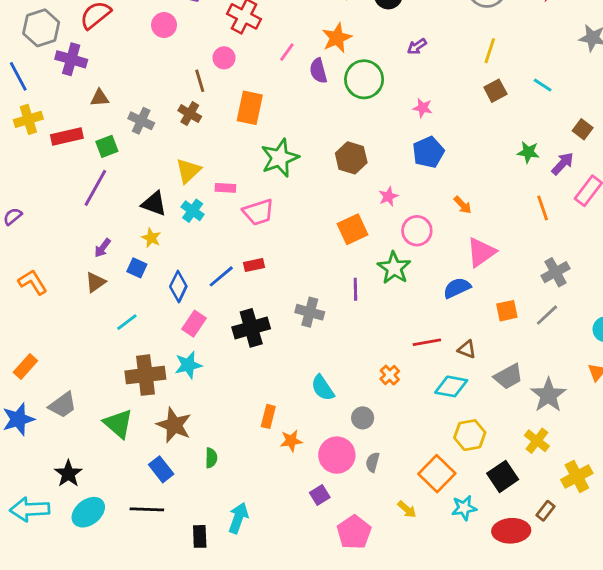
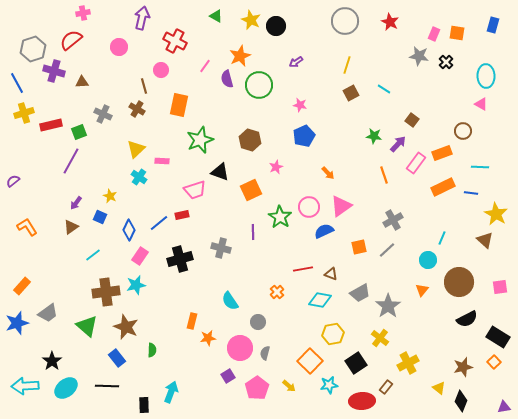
brown triangle: (100, 98) -> (82, 82), moved
black triangle: (154, 204) -> (220, 172), moved
pink trapezoid: (258, 212) -> (195, 190), moved
pink circle: (417, 231) -> (309, 207), moved
pink pentagon: (354, 532) -> (257, 388), moved

